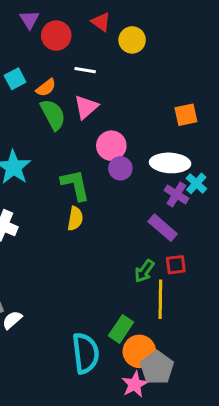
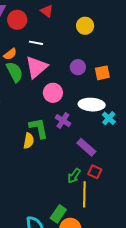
yellow circle: (132, 40) -> (85, 26), moved
pink triangle: (86, 107) -> (36, 67), size x1.4
purple circle: (120, 168) -> (78, 67), moved
green L-shape: (75, 185) -> (39, 128), moved
purple cross: (176, 194) -> (63, 121), moved
red square: (176, 265) -> (95, 172), turned 32

